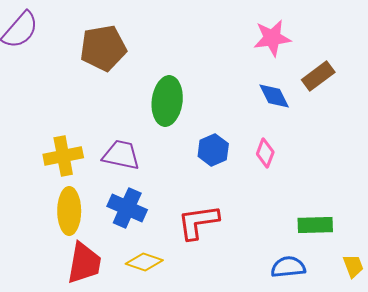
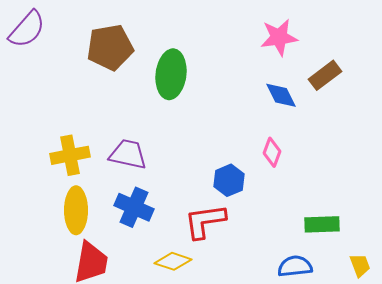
green ellipse: (167, 101) -> (171, 74), moved
blue hexagon: (213, 150) -> (229, 180), moved
yellow diamond: (144, 262) -> (173, 261), moved

